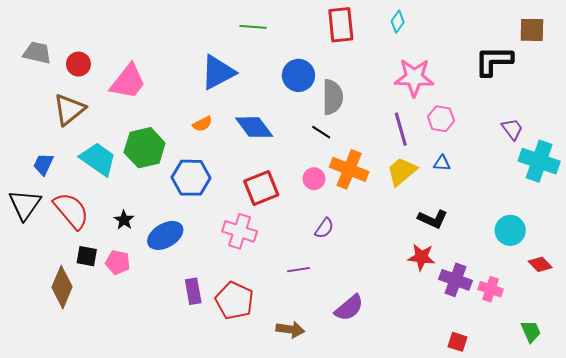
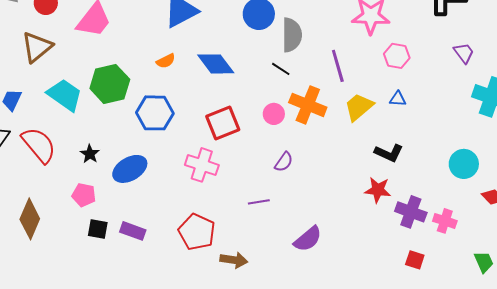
purple line: (401, 129) -> (338, 66), moved
purple trapezoid: (512, 129) -> (464, 53), moved
black square: (87, 256) -> (98, 229), moved
purple rectangle: (193, 291) -> (133, 231), moved, turned -60
brown arrow: (290, 329) -> (234, 260), moved
red square: (458, 342) -> (415, 260), moved

